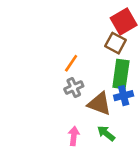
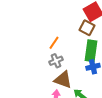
brown triangle: (99, 104) -> (63, 80), moved

